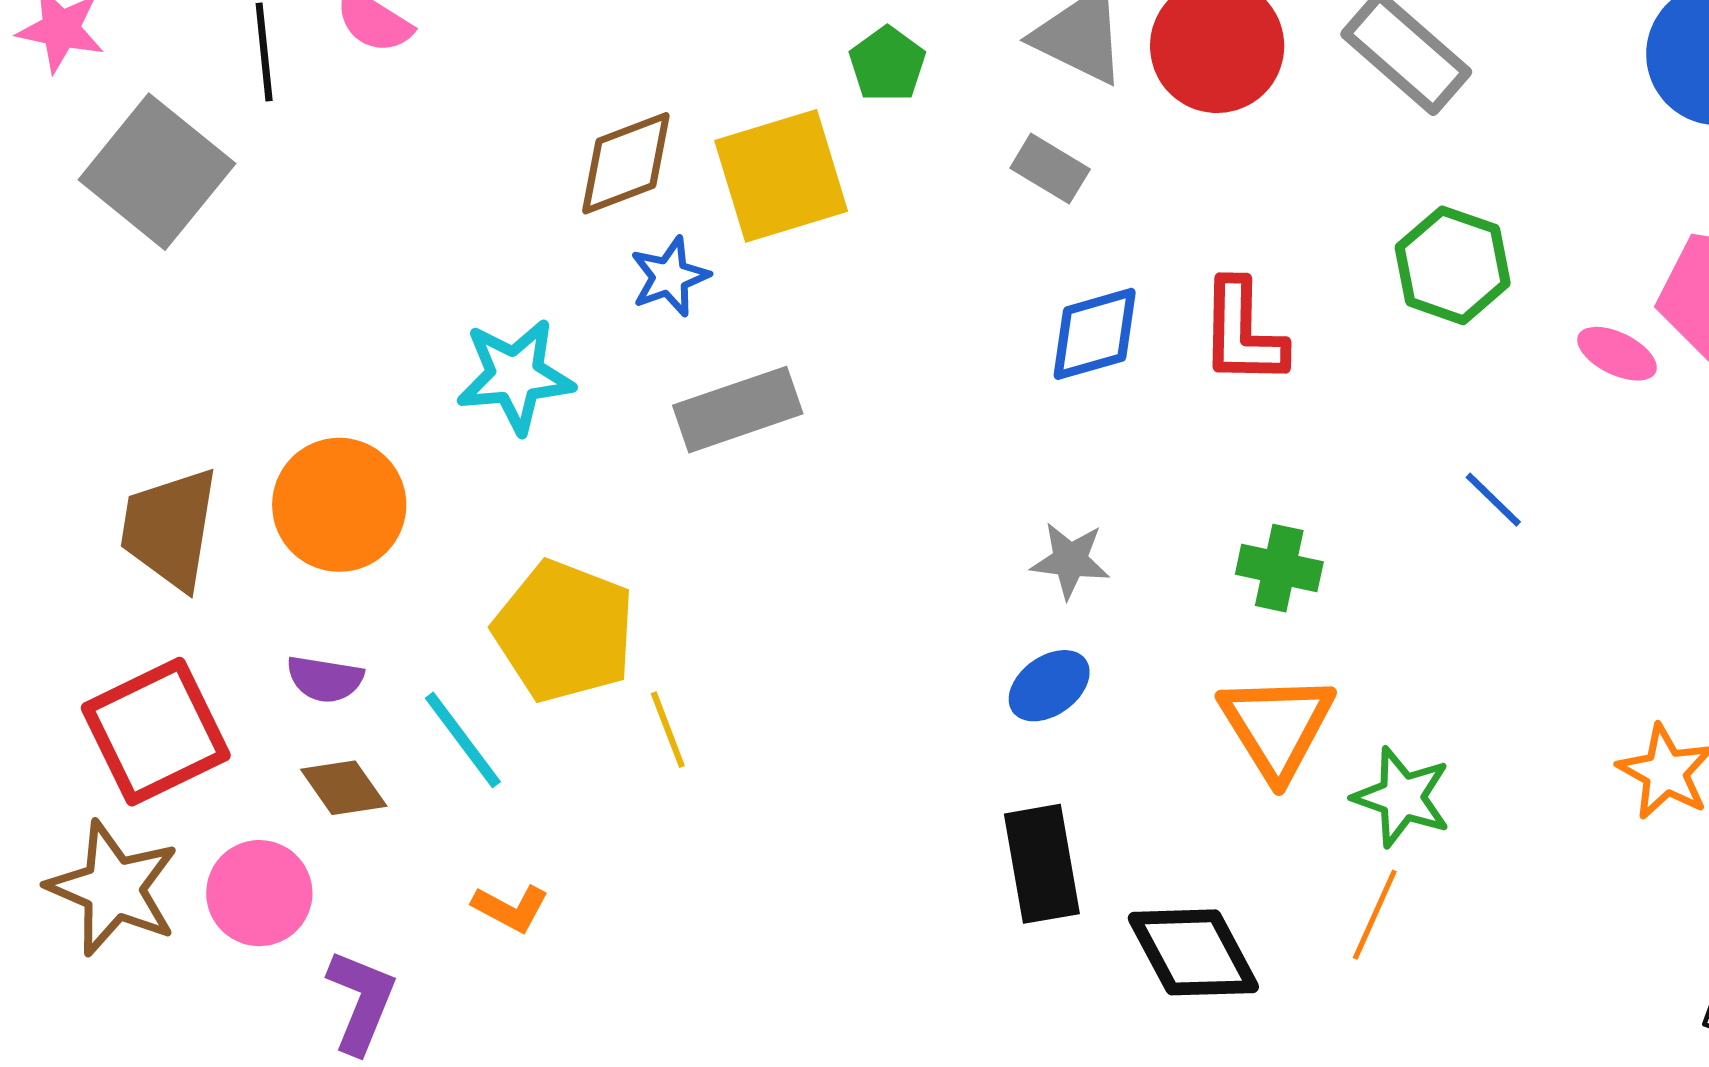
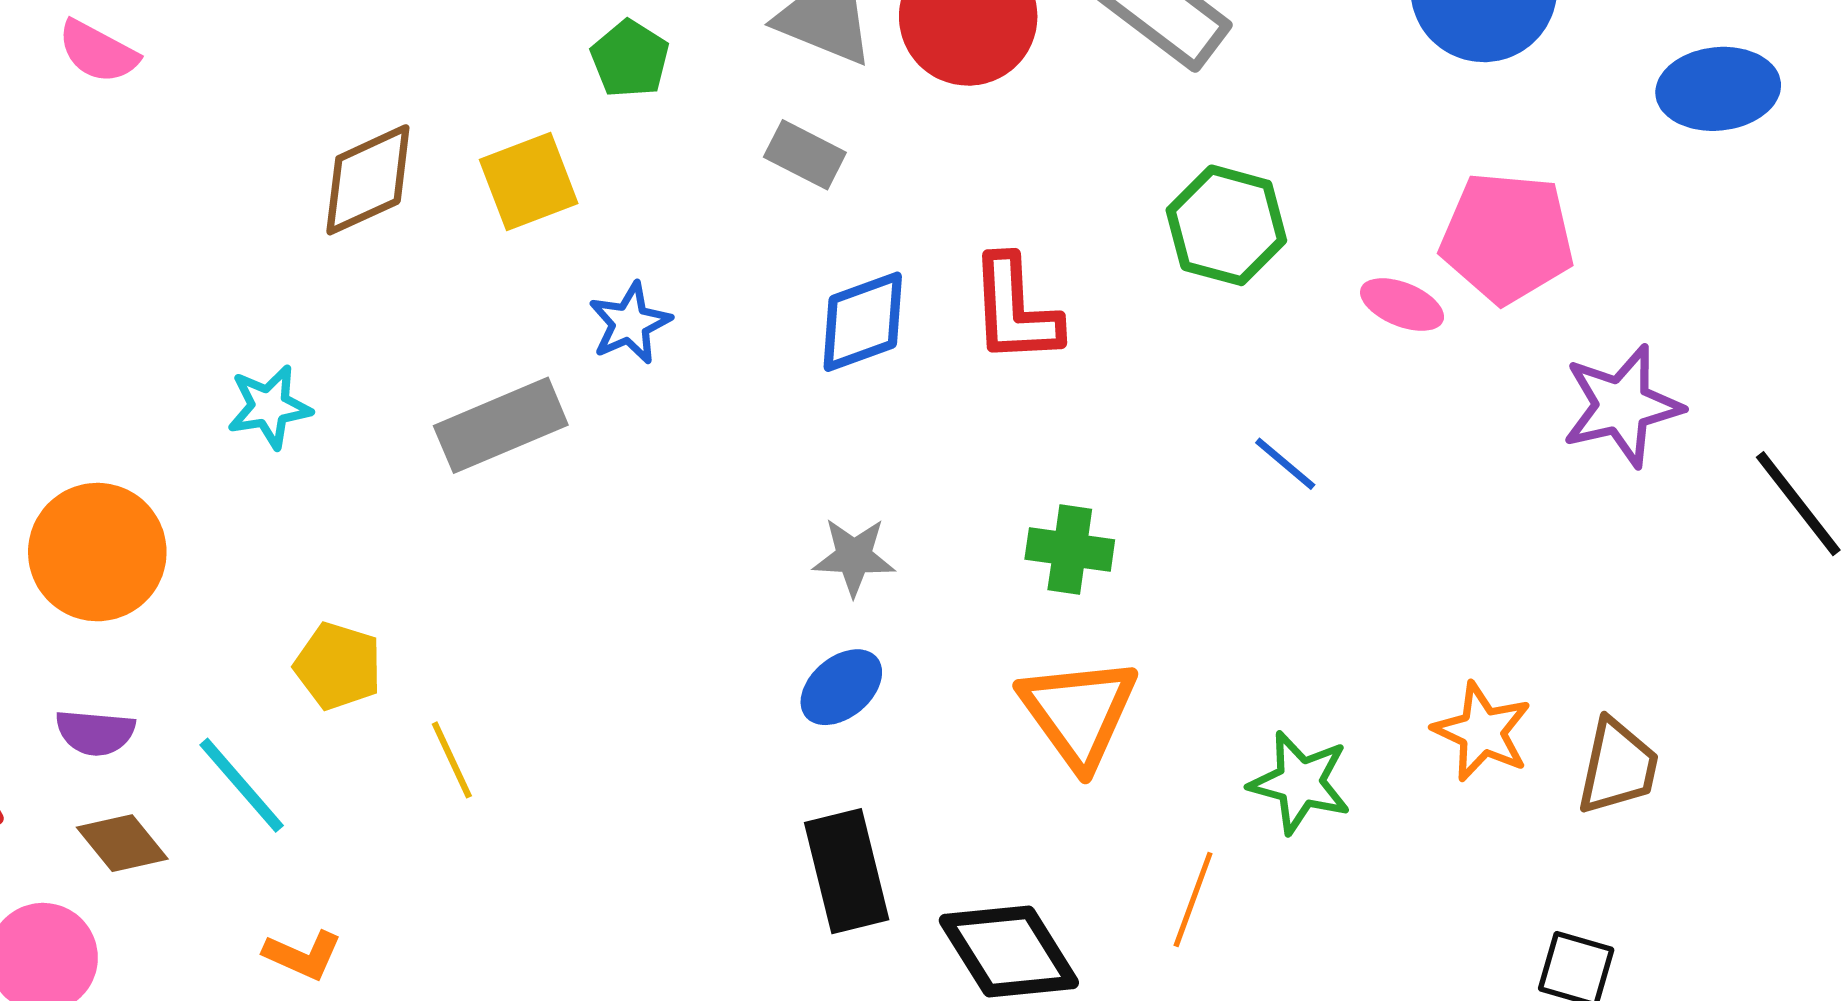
yellow square: (781, 176) -> (529, 182), size x0.7
blue star: (670, 277) -> (630, 323), moved
cyan star: (515, 376) -> (269, 407), size x0.7
yellow pentagon: (564, 631) -> (338, 666), size x0.6
green star: (1402, 797) -> (1300, 783), moved

